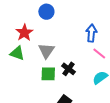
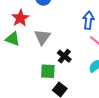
green square: (48, 74) -> (48, 71), moved

